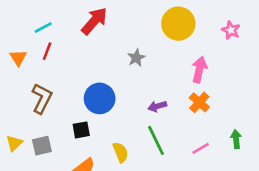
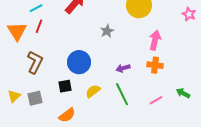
pink star: (231, 30) -> (189, 14), moved
orange triangle: (18, 58) -> (17, 31), size x1.5
orange cross: (199, 102) -> (155, 65), turned -35
green arrow: (236, 139) -> (183, 93), turned -56
yellow semicircle: (121, 152) -> (93, 91), moved, turned -105

